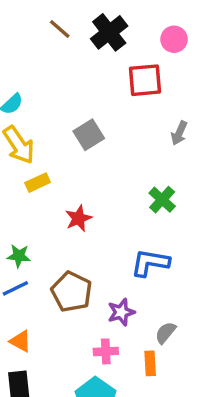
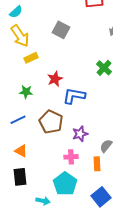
gray square: (89, 135) -> (61, 30), turned -30
green star: (19, 256) -> (26, 92), moved
blue L-shape: (150, 263) -> (74, 96), moved

